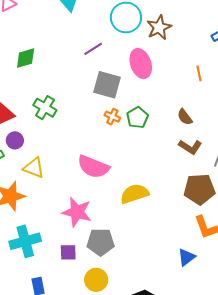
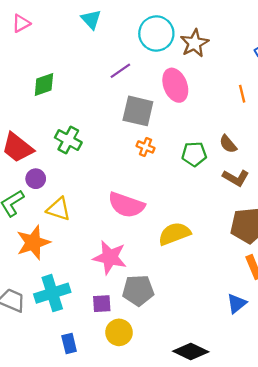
green pentagon: (137, 118) -> (194, 154), moved, turned 30
yellow circle: (96, 280) -> (119, 332), moved

